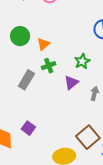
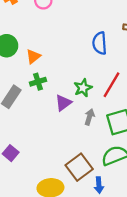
green star: (82, 61) -> (83, 88), moved

